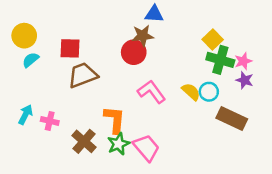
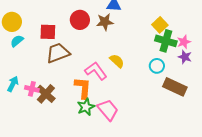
red circle: (134, 52) -> (80, 20), moved
pink L-shape: (152, 92) -> (96, 71), moved
yellow semicircle: (191, 92) -> (117, 61), moved
brown cross: (84, 141) -> (46, 94), moved

